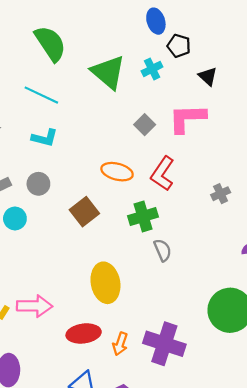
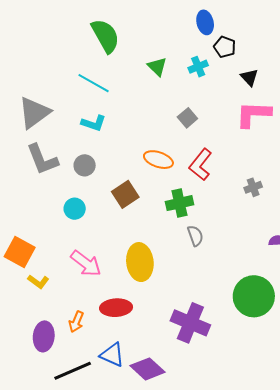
green triangle: (108, 72) -> (157, 67), size x0.6
pink L-shape: (187, 118) -> (253, 114), moved
cyan circle: (15, 218) -> (75, 209), moved
pink arrow: (34, 306) -> (86, 263), moved, turned 32
orange arrow: (120, 344) -> (76, 322), moved

